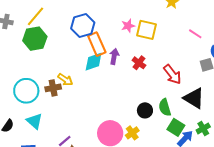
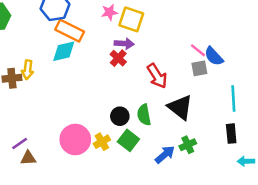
pink line: (195, 34) -> (198, 50), moved
orange rectangle: (97, 44) -> (70, 31), turned -45
purple arrow: (114, 56) -> (124, 44), moved, turned 77
yellow arrow: (65, 80) -> (28, 70), turned 56
green square: (176, 127) -> (128, 140), moved

